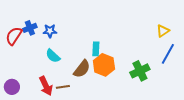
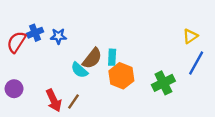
cyan semicircle: (53, 56) -> (79, 70), moved
brown semicircle: (82, 69) -> (92, 58), moved
purple circle: (12, 87) -> (14, 89), moved
brown line: (63, 87) -> (74, 102), turned -48

